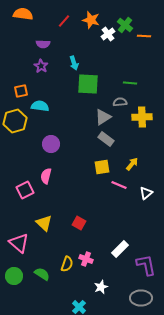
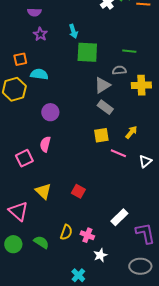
purple semicircle: (43, 44) -> (34, 12), moved
pink cross: (86, 259) -> (87, 235), moved

